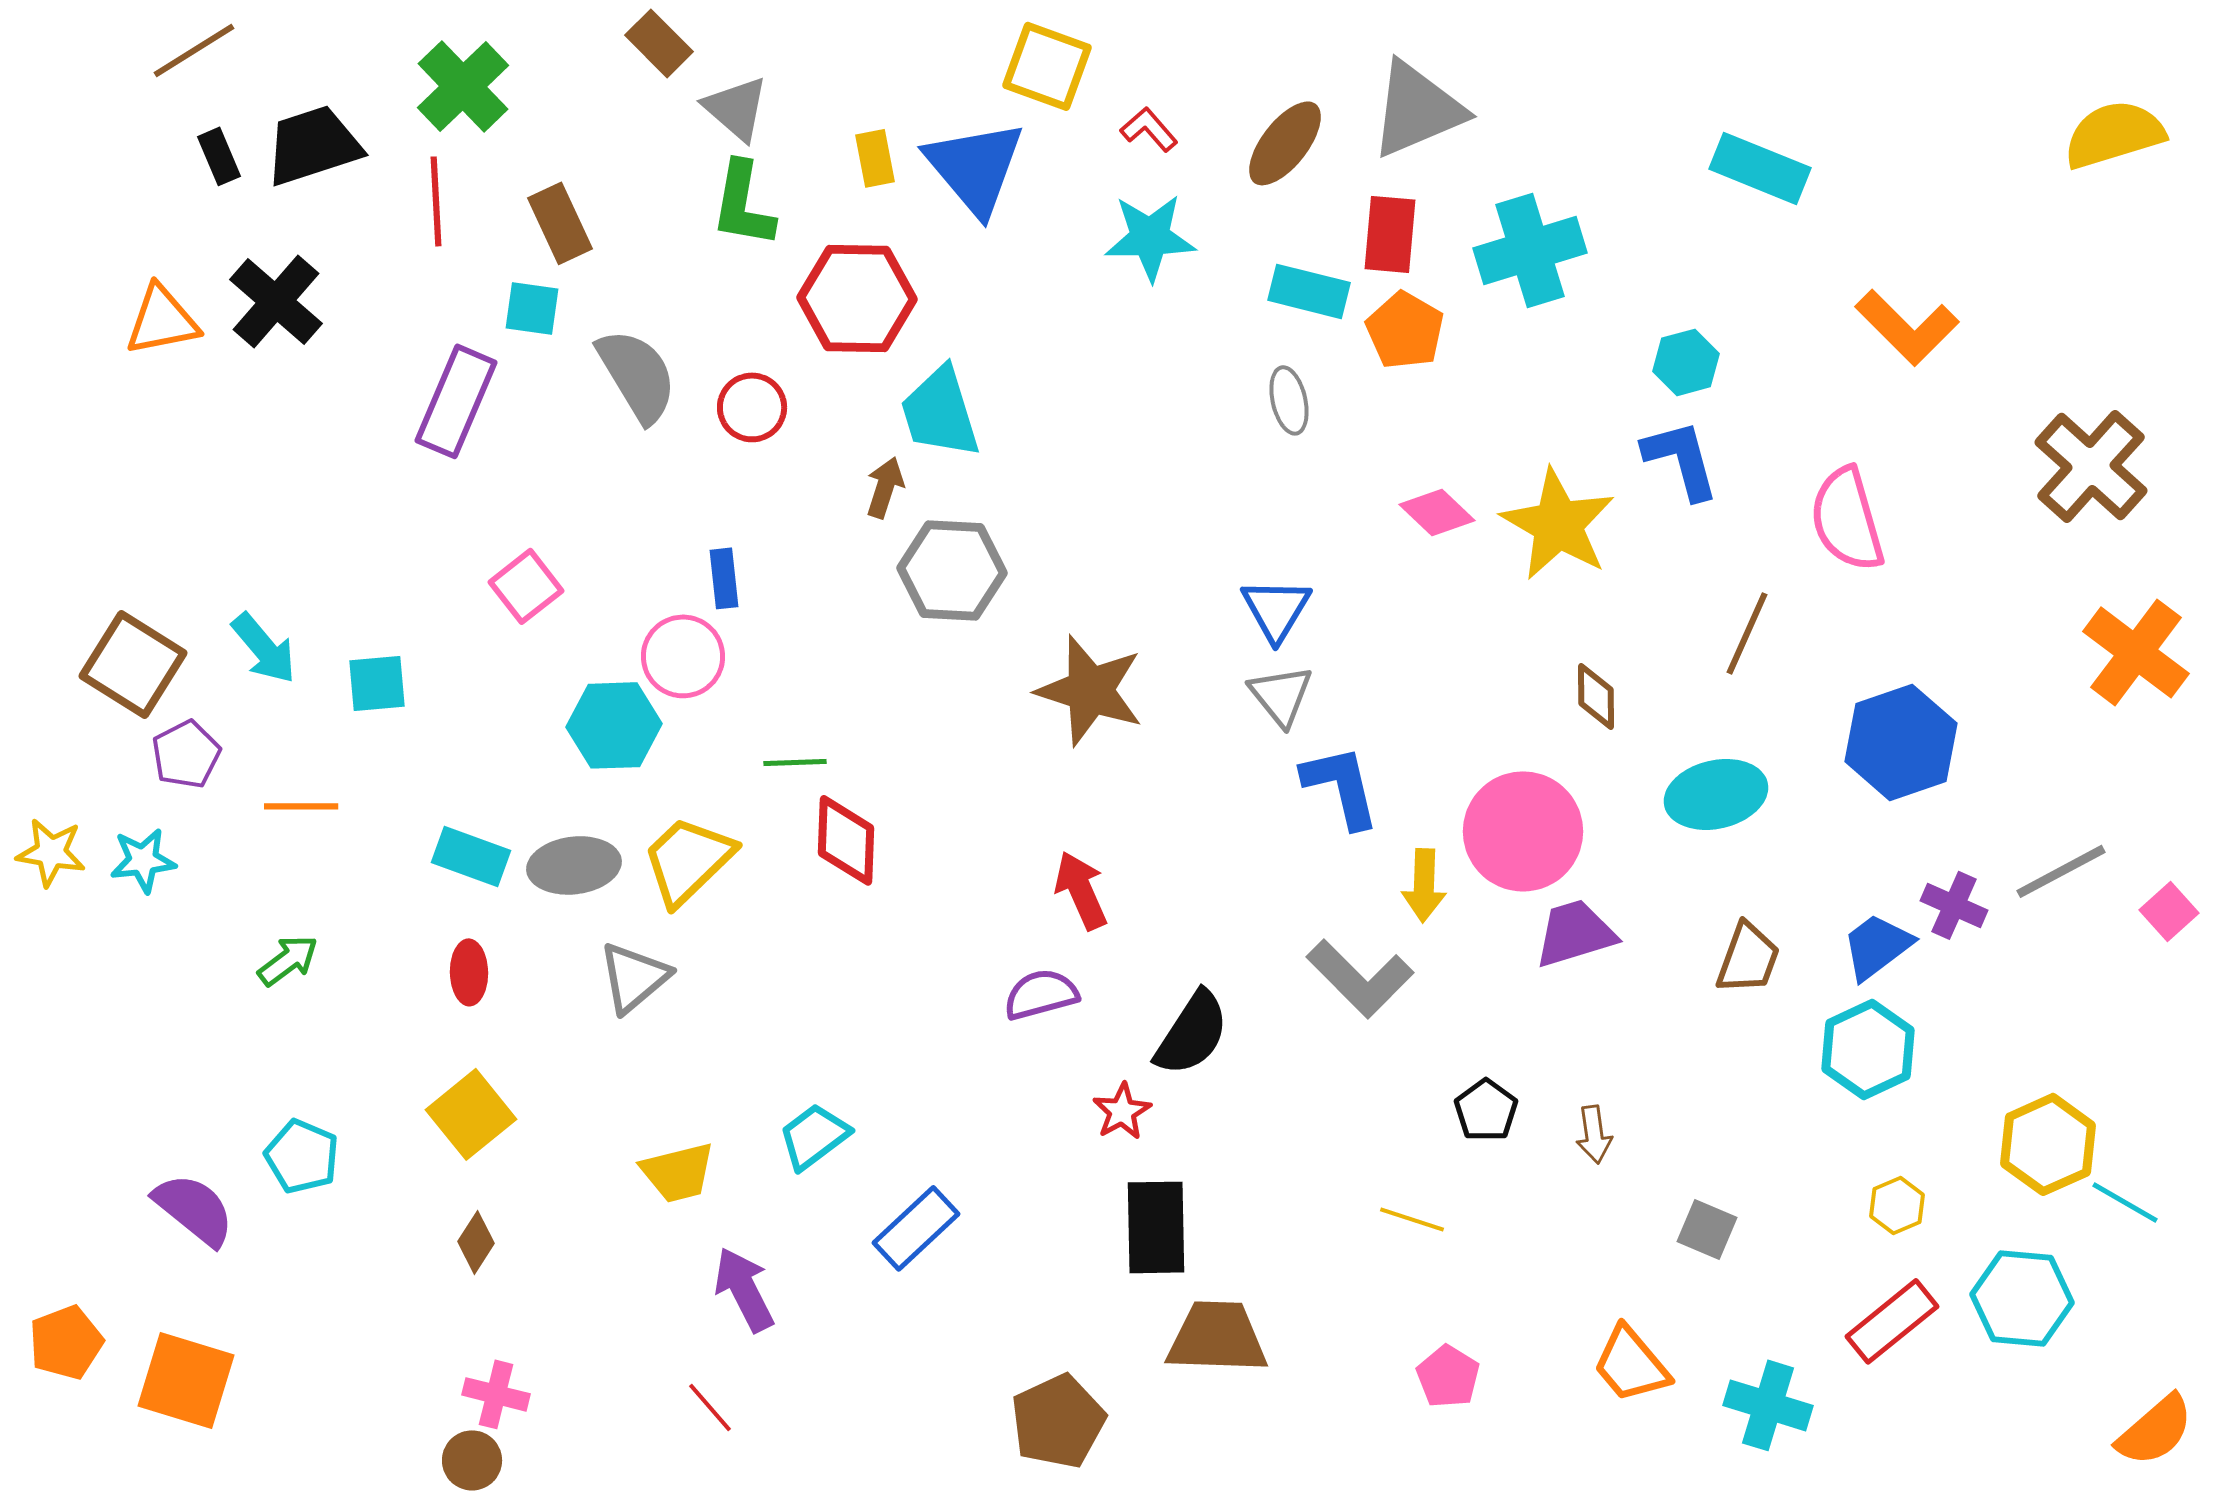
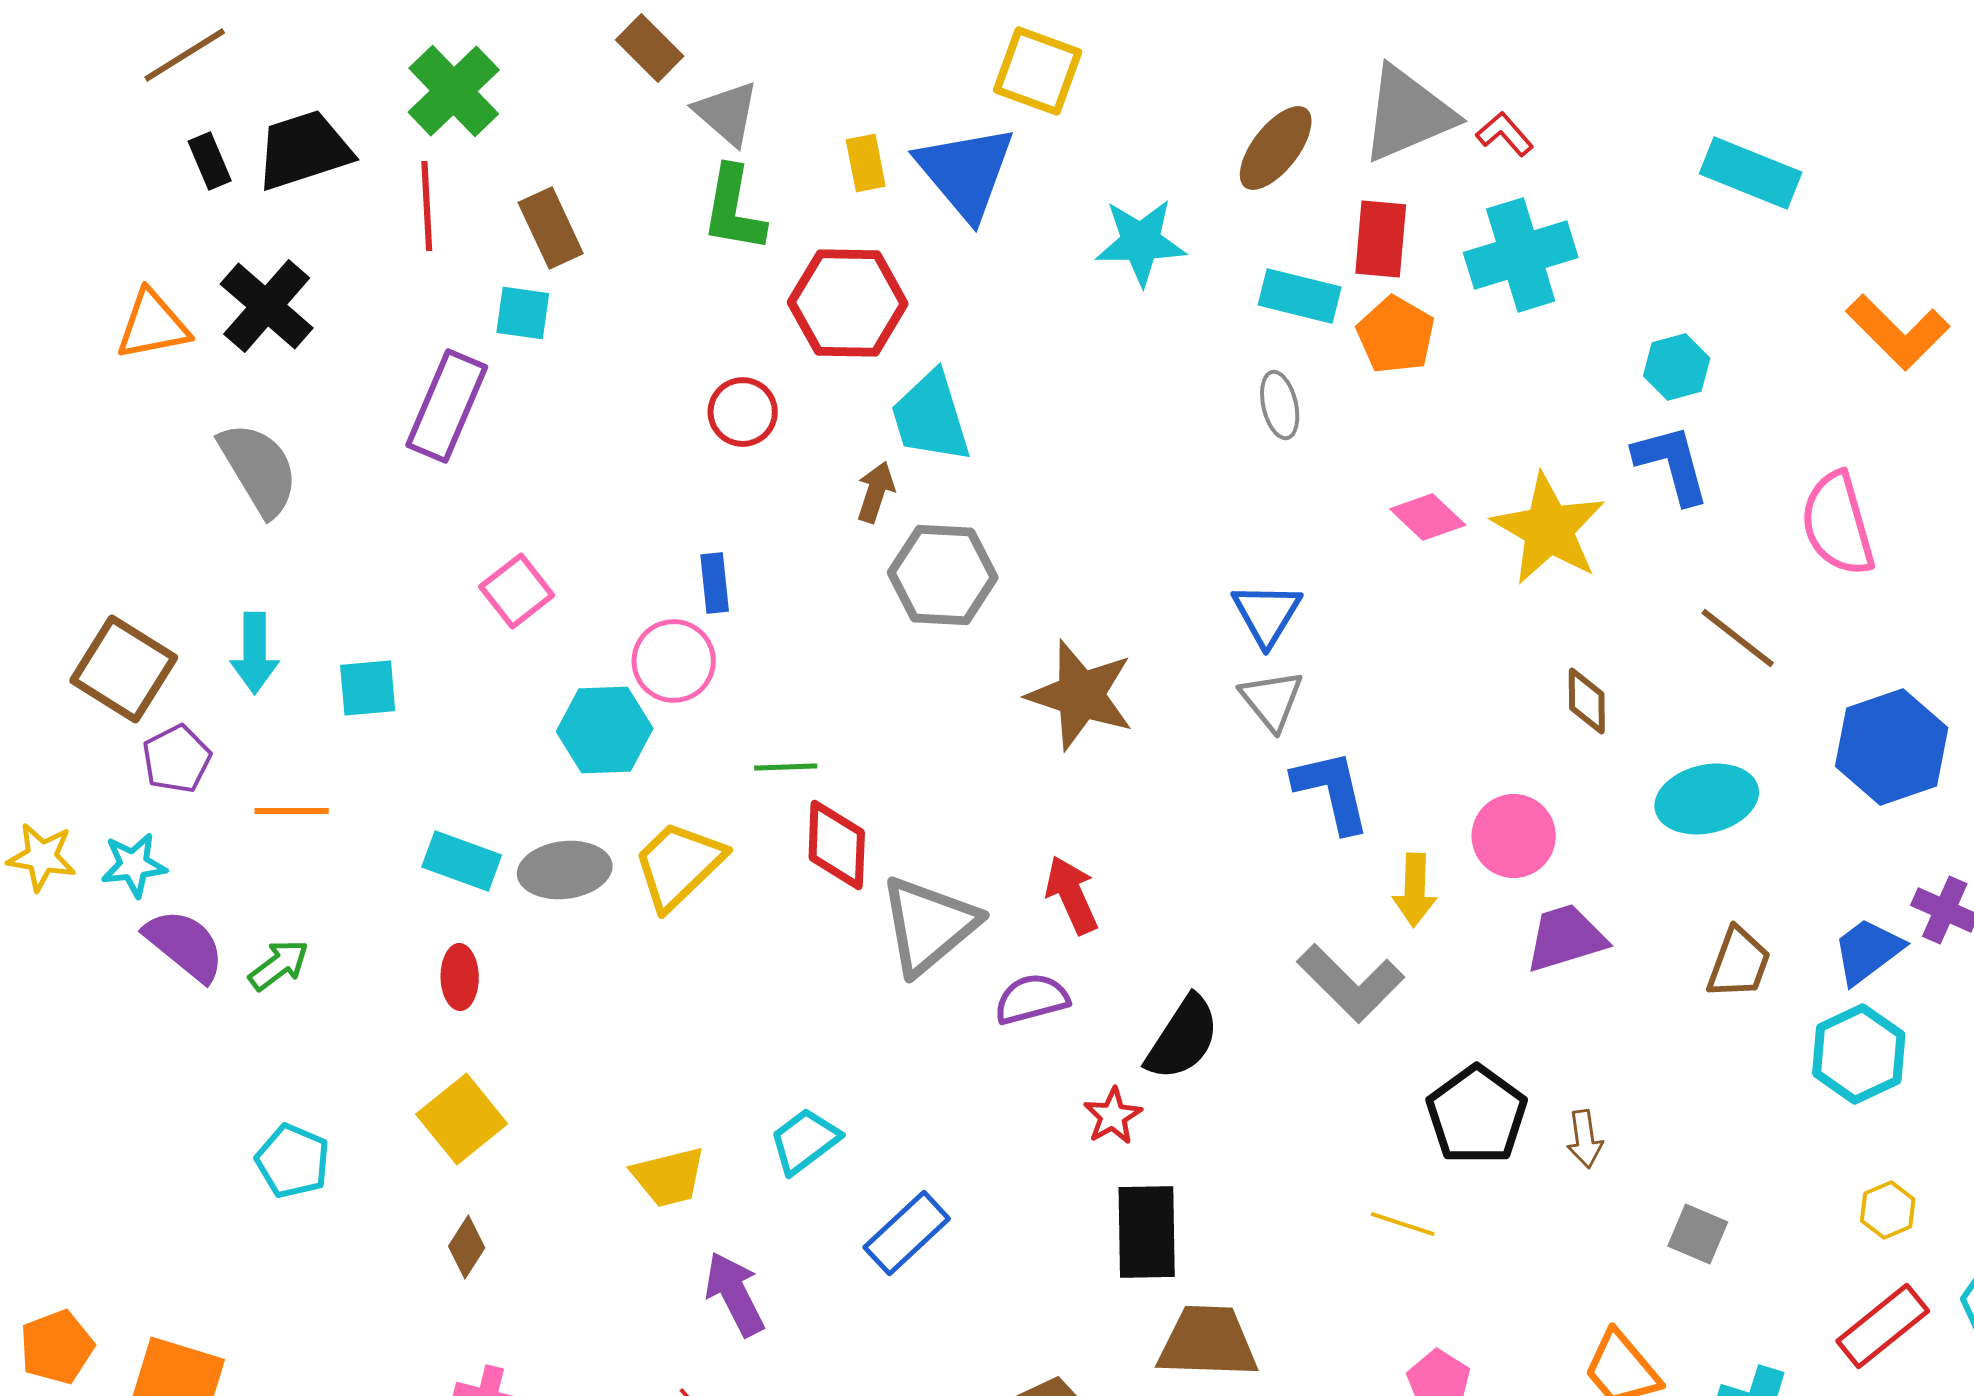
red L-shape: (1149, 129) -> (1505, 134), moved
gray semicircle: (637, 375) -> (259, 469), moved
brown line: (1747, 633) -> (1738, 638), turned -76
cyan arrow: (264, 648) -> (255, 653), turned 40
pink circle: (1523, 831) -> (1514, 836), size x0.7
gray triangle: (634, 977) -> (929, 925), moved, size x1.4
black pentagon: (1486, 1110) -> (1477, 1115), size x1.6
purple semicircle: (194, 1209) -> (185, 945), moved

